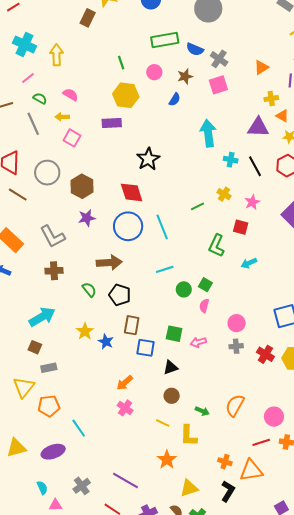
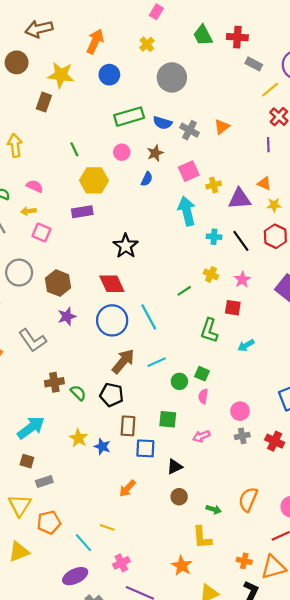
green line: (121, 63) -> (74, 149), moved
orange triangle: (261, 67) -> (222, 127), moved
pink square: (218, 85) -> (189, 171), moved
yellow cross: (271, 99) -> (214, 185), moved
brown arrow: (109, 263) -> (123, 361), moved, turned -40
brown cross: (54, 271) -> (54, 382), moved
green square: (174, 334) -> (168, 419), moved
pink cross: (125, 408) -> (121, 563), moved, turned 35
yellow line: (163, 423) -> (107, 527), moved
yellow triangle: (16, 448) -> (19, 552), moved
purple ellipse: (53, 452) -> (75, 576), moved

